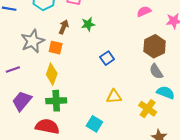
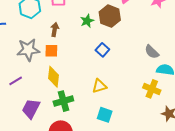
green star: (88, 24) -> (87, 21), moved
gray star: (33, 41) -> (28, 50), turned 30
brown hexagon: (155, 46) -> (110, 16), moved
yellow triangle: (114, 97) -> (99, 86), moved

